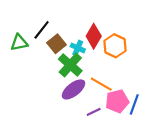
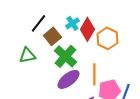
green triangle: (19, 43) -> (27, 55), moved
cyan cross: (78, 48) -> (72, 23), moved, turned 32
orange line: (101, 84) -> (94, 74), turned 60

